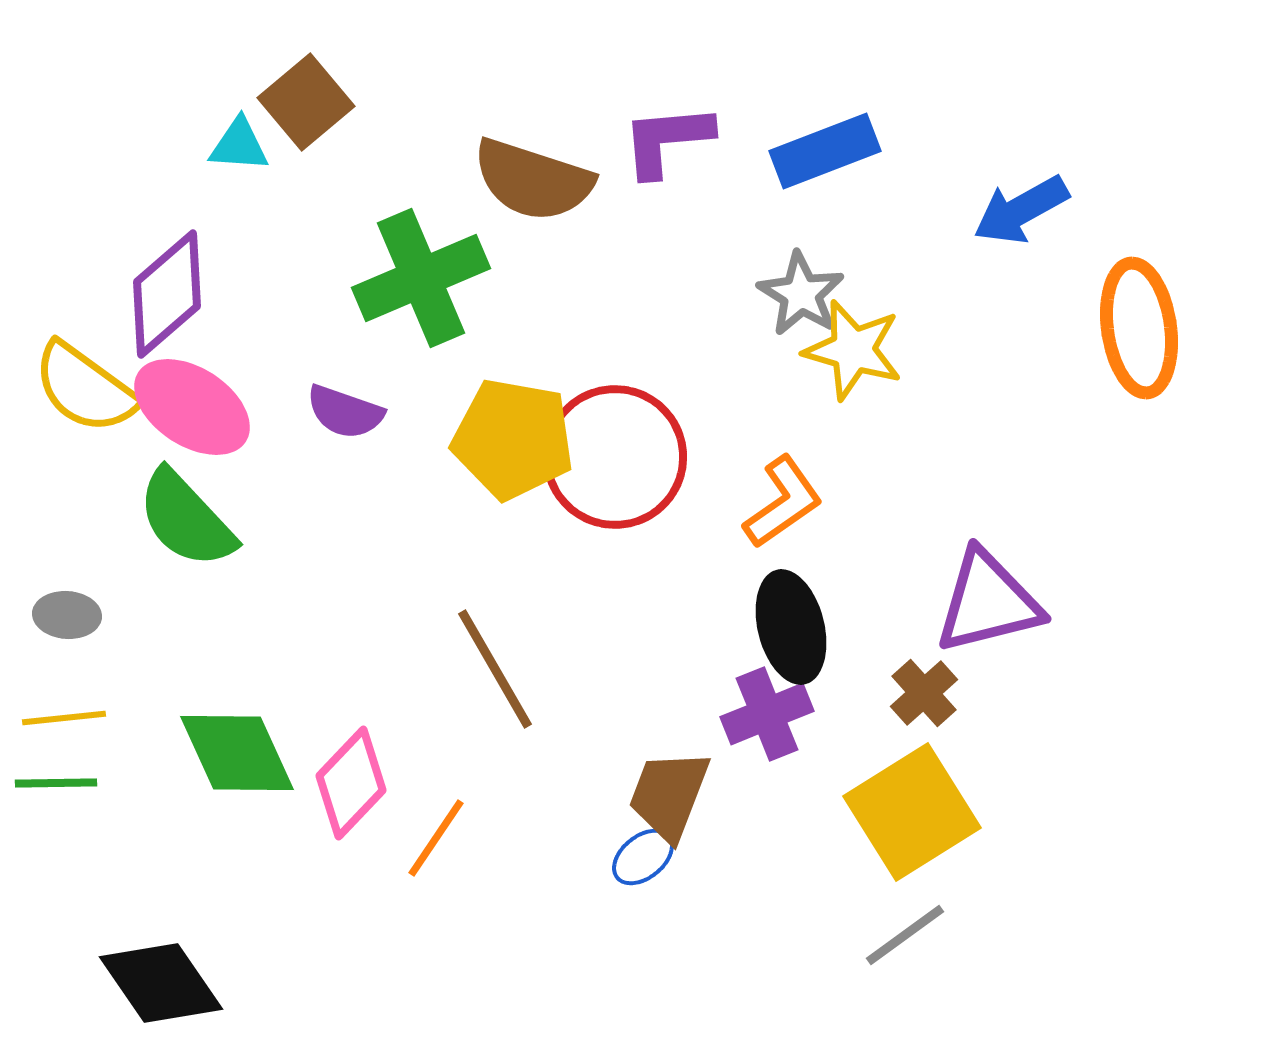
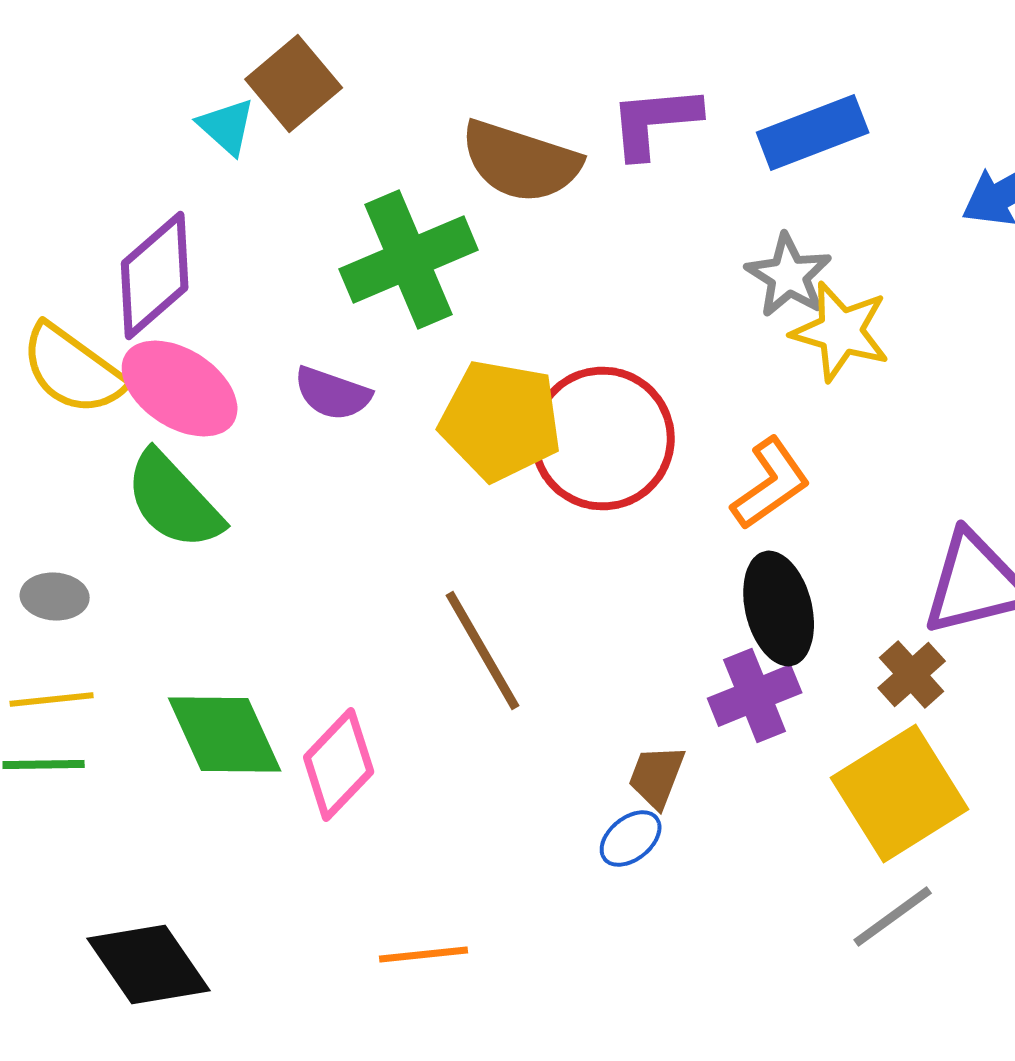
cyan triangle: (239, 145) -> (227, 126), turned 38
brown trapezoid: (669, 795) -> (657, 776), size x0.7
orange line: (436, 838) -> (424, 954), moved, turned 50

